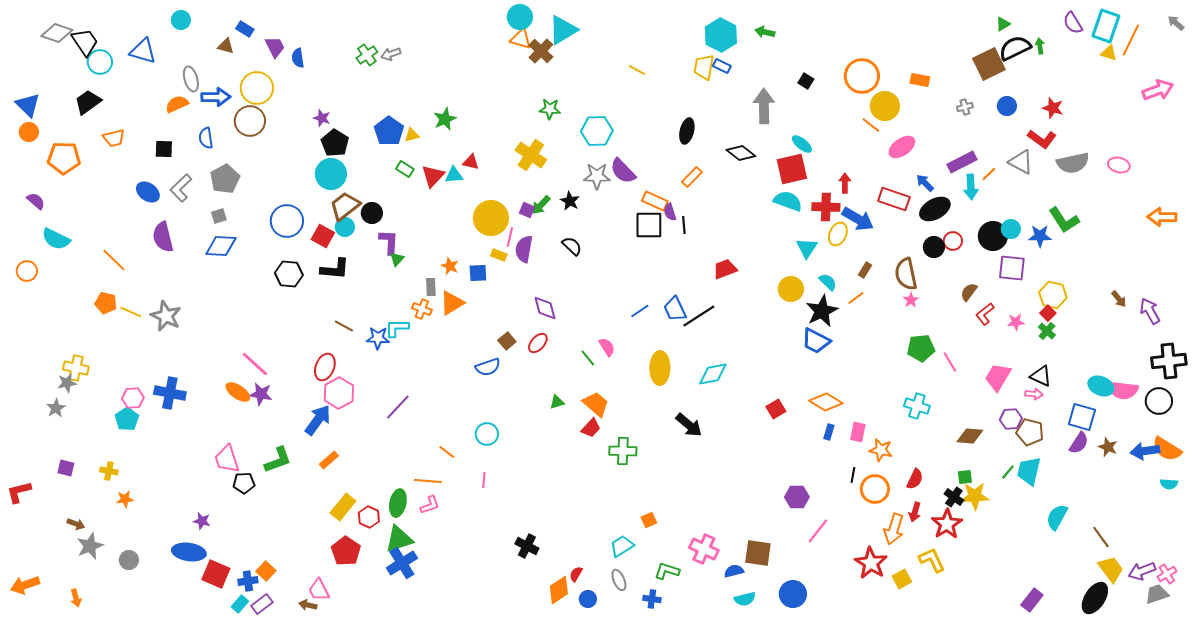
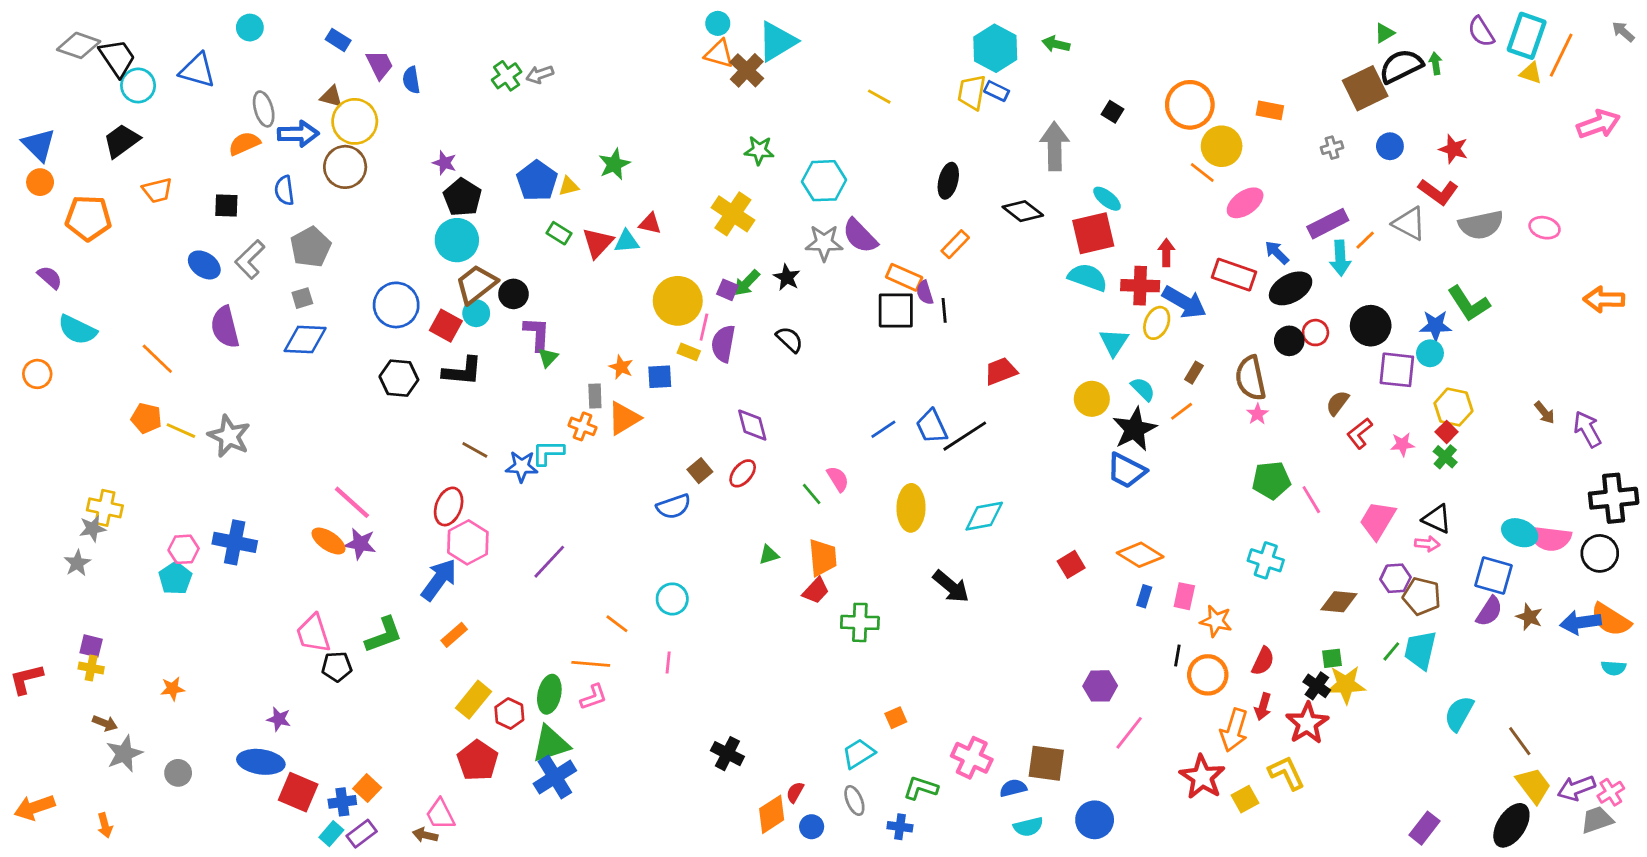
cyan circle: (520, 17) -> (718, 23), size x0.7
brown triangle: (226, 46) -> (331, 97), moved
cyan circle: (1011, 229) -> (1430, 353), moved
orange trapezoid: (596, 404) -> (823, 558), turned 44
yellow cross: (109, 471) -> (91, 668), moved

